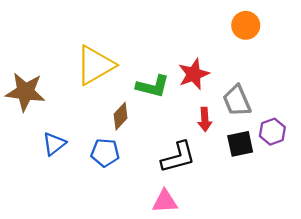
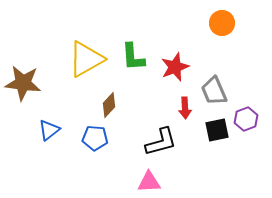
green L-shape: (153, 86) -> (133, 57), moved, turned 72

